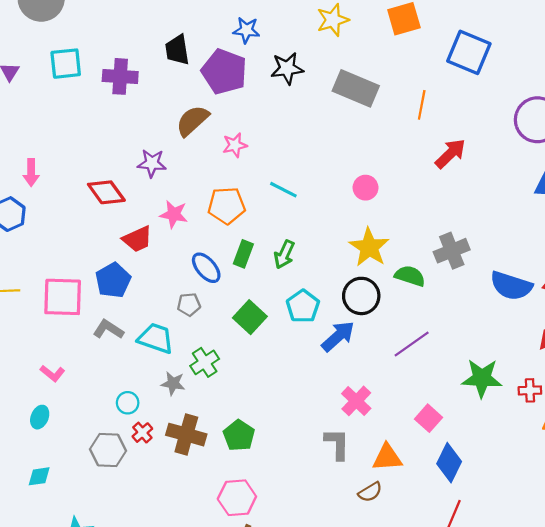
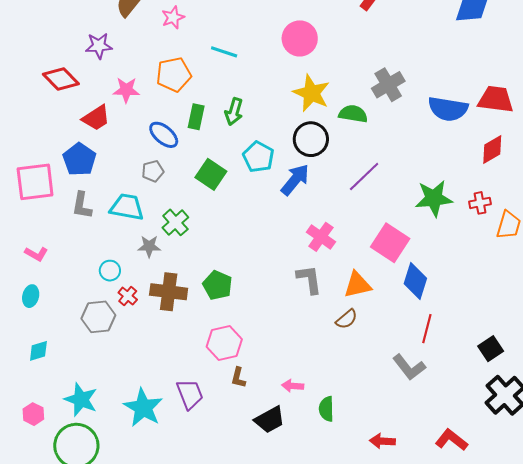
pink circle: (366, 188) -> (300, 38), size x1.5
gray L-shape: (108, 329) -> (82, 205), turned -104
pink square: (429, 418) -> (390, 243), size x1.5

